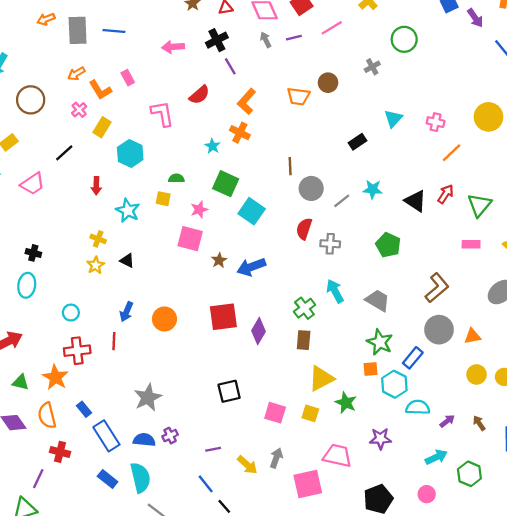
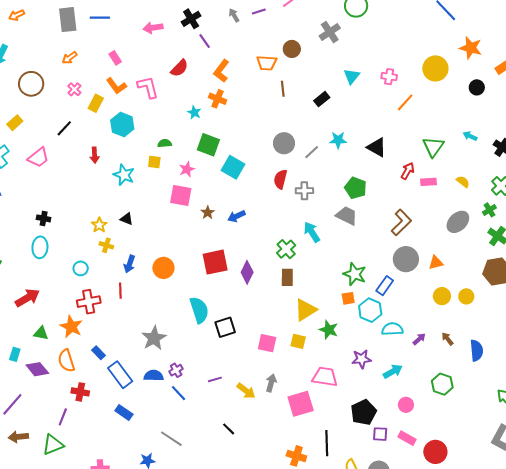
orange arrow: (46, 19) -> (17, 15), moved
gray cross: (372, 67) -> (330, 32), size x1.5
orange L-shape: (100, 90) -> (116, 86), moved
brown line: (290, 166) -> (283, 89), moved
red arrow: (446, 194) -> (408, 171), moved
yellow cross: (98, 239) -> (106, 245), moved
blue arrow: (251, 267) -> (236, 216), size x0.7
gray trapezoid: (378, 300) -> (347, 216), moved
cyan arrow: (436, 457) -> (393, 371), moved
cyan semicircle: (140, 478) -> (199, 310), moved
blue line: (206, 484) -> (179, 393), moved

